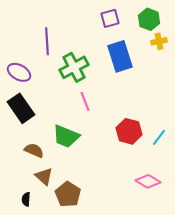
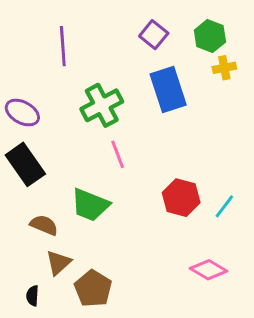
purple square: (110, 18) -> (154, 35), turned -36
purple line: (47, 41) -> (63, 46), moved
brown triangle: (44, 176) -> (58, 263), turned 36

